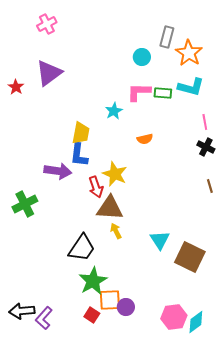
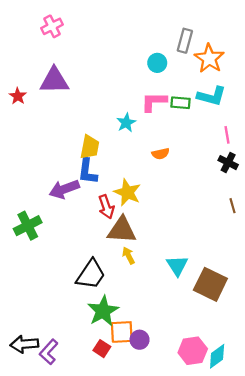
purple triangle: (49, 73) -> (54, 81), turned 36
purple arrow: (58, 171) -> (64, 189), turned 152

